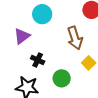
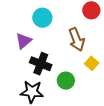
black cross: (38, 60) -> (41, 64), size x1.5

